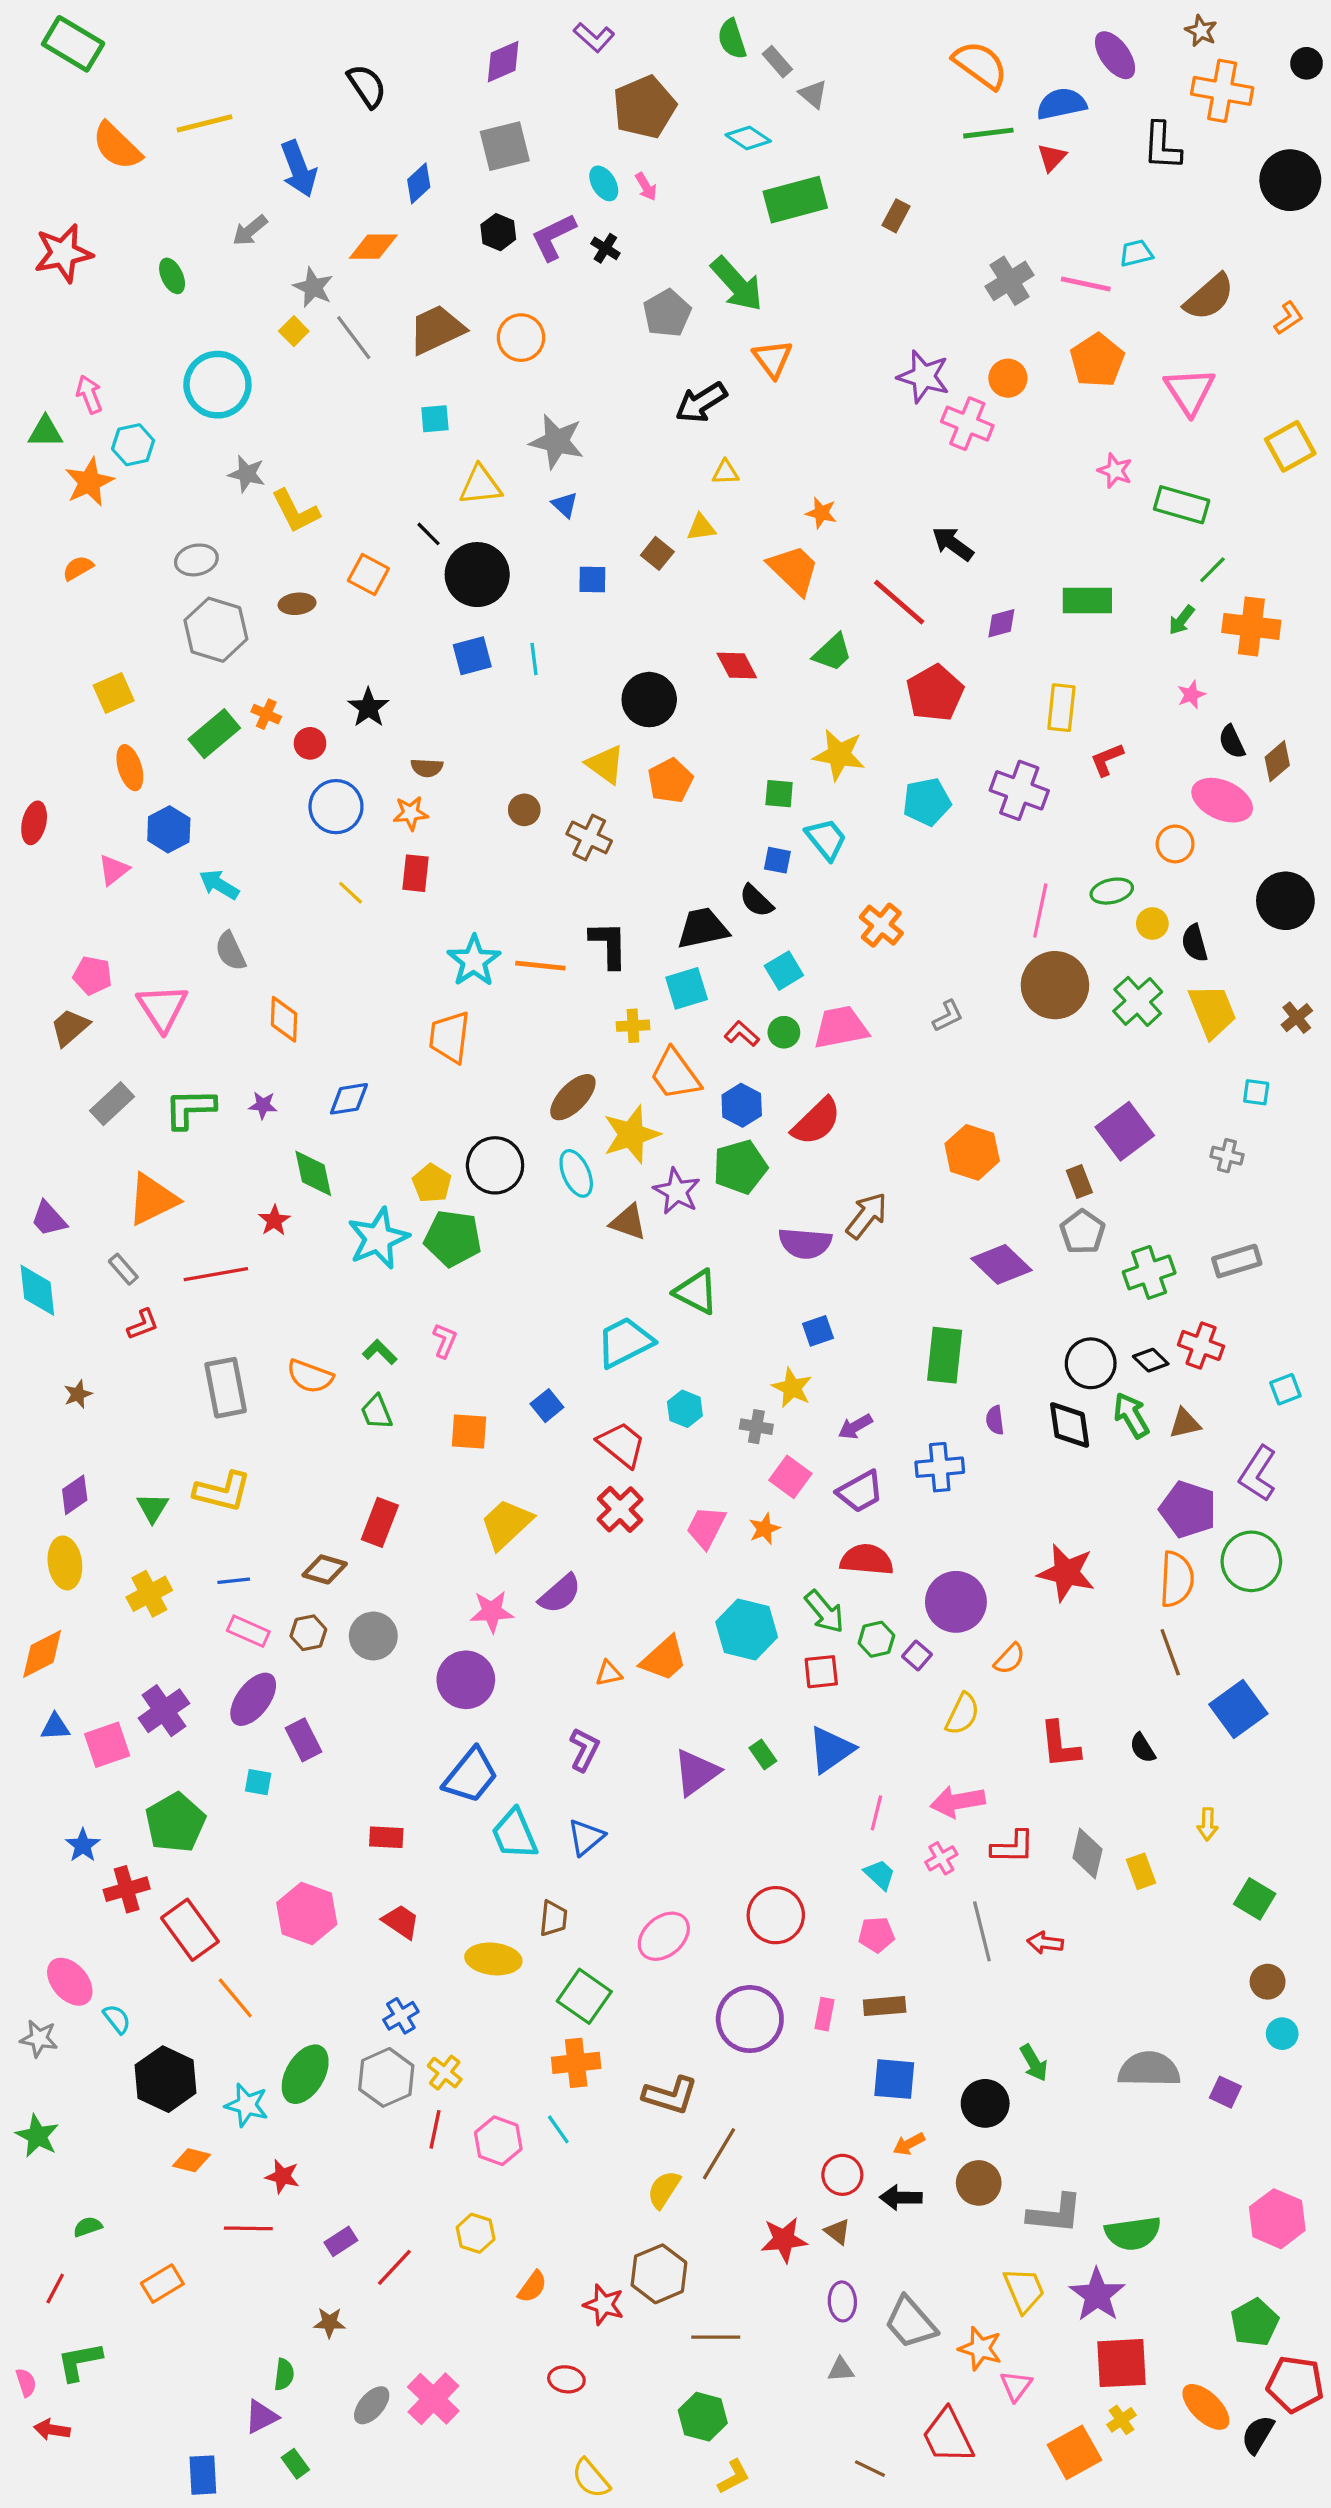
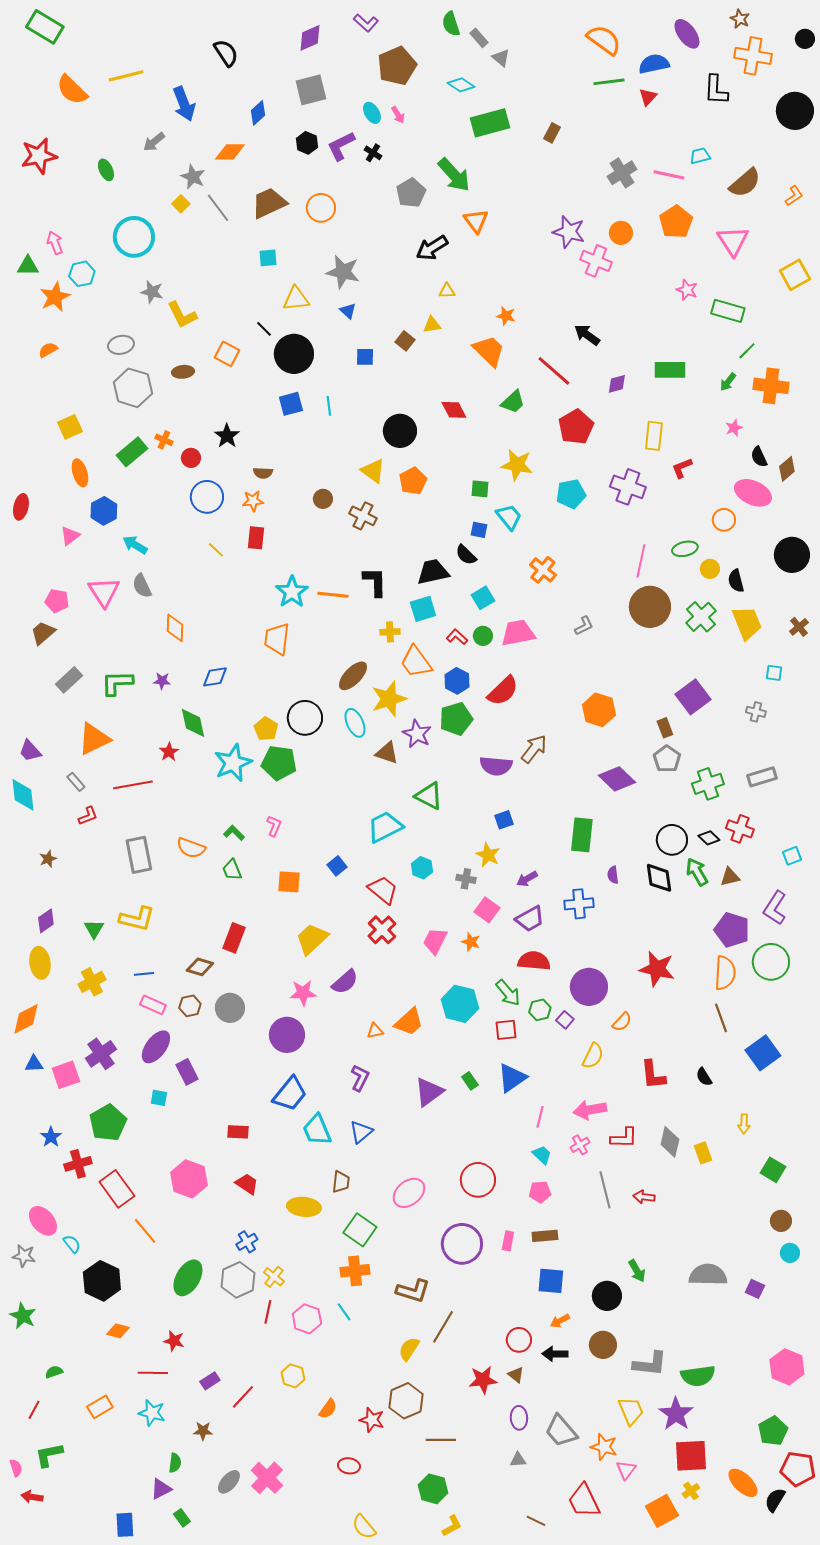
pink triangle: (162, 1008) -> (104, 592), moved
orange star: (764, 1529) -> (471, 942), turned -30
cyan star: (247, 2105) -> (152, 1413), moved

